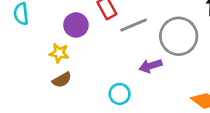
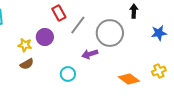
purple circle: (76, 25) -> (45, 37), moved
gray line: (134, 25) -> (78, 25), turned -30

